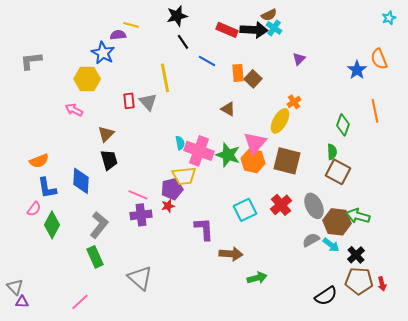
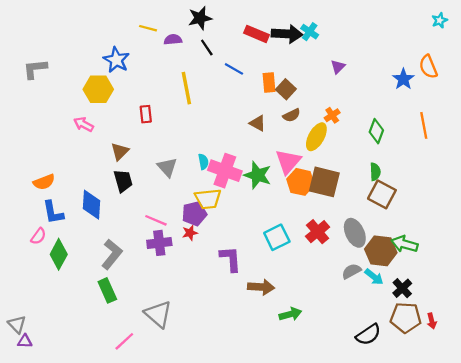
brown semicircle: (269, 15) -> (292, 115), moved
purple semicircle: (118, 35) -> (173, 40), moved
gray triangle: (148, 102) -> (167, 167), moved
green diamond: (343, 125) -> (376, 131), moved
orange hexagon: (253, 161) -> (301, 182), moved
pink line: (80, 302) -> (124, 341), moved

